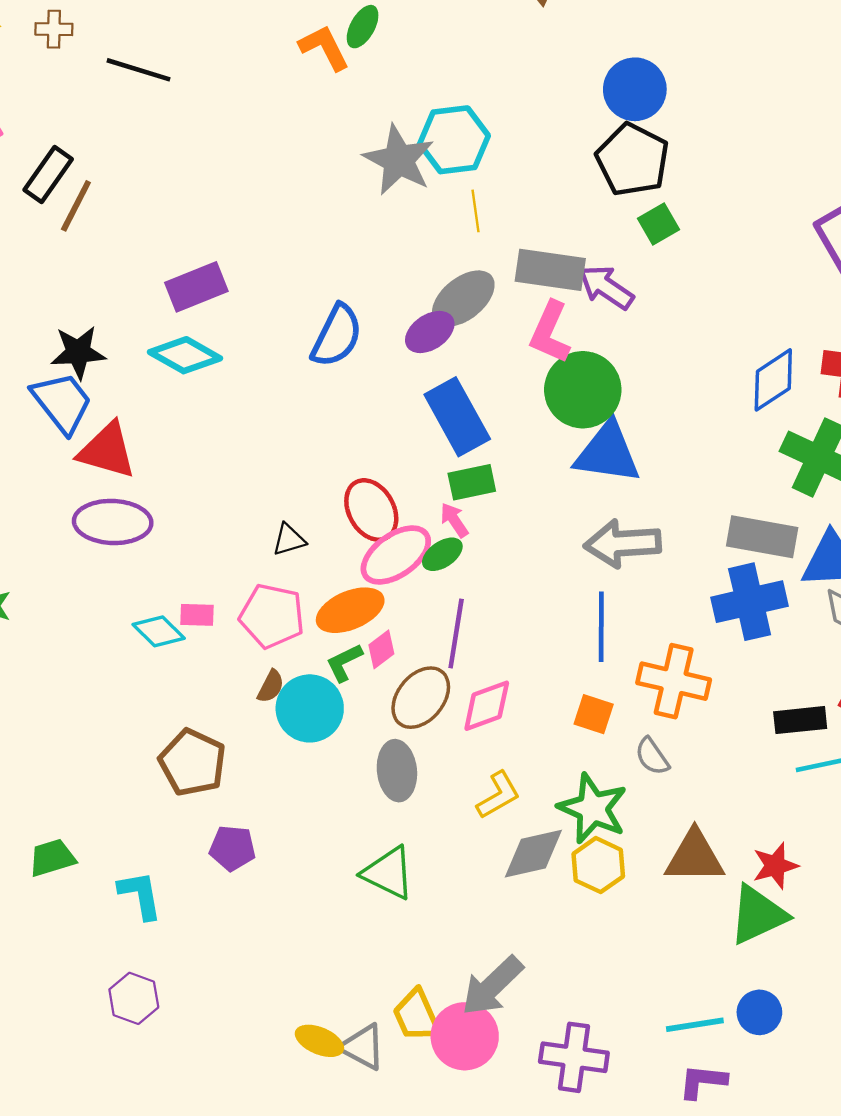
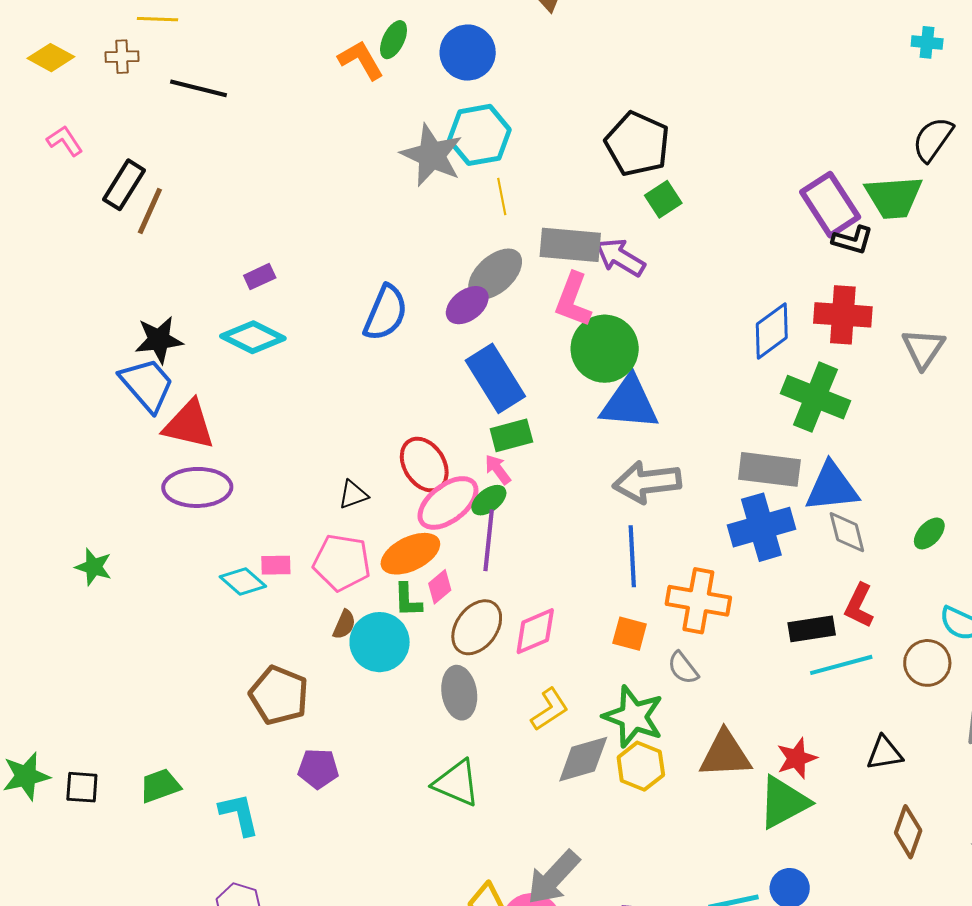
blue circle: (635, 89) -> (468, 53), moved
purple rectangle: (196, 287) -> (260, 277), size x0.6
purple line: (456, 634) -> (489, 540), moved
green L-shape: (344, 662) -> (408, 600), turned -63

